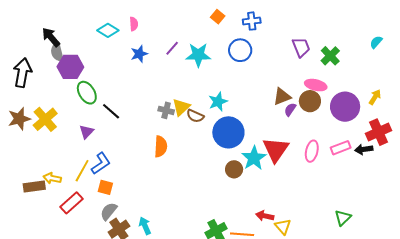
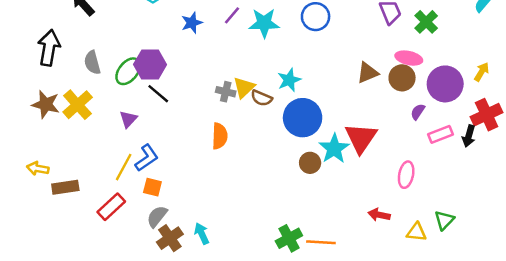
gray semicircle: (57, 52) -> (92, 63), moved
purple hexagon: (70, 67) -> (150, 64), moved
green ellipse: (87, 93) -> (128, 71), turned 70
purple semicircle: (290, 109) -> (418, 112), moved
brown star: (19, 119) -> (46, 104), turned 30
black arrow: (364, 149) -> (469, 136), turned -66
pink ellipse: (312, 151) -> (406, 175), moved
yellow arrow: (52, 178) -> (38, 168), moved
red arrow: (265, 216) -> (379, 215), moved
yellow triangle: (283, 227) -> (416, 232), moved, turned -42

